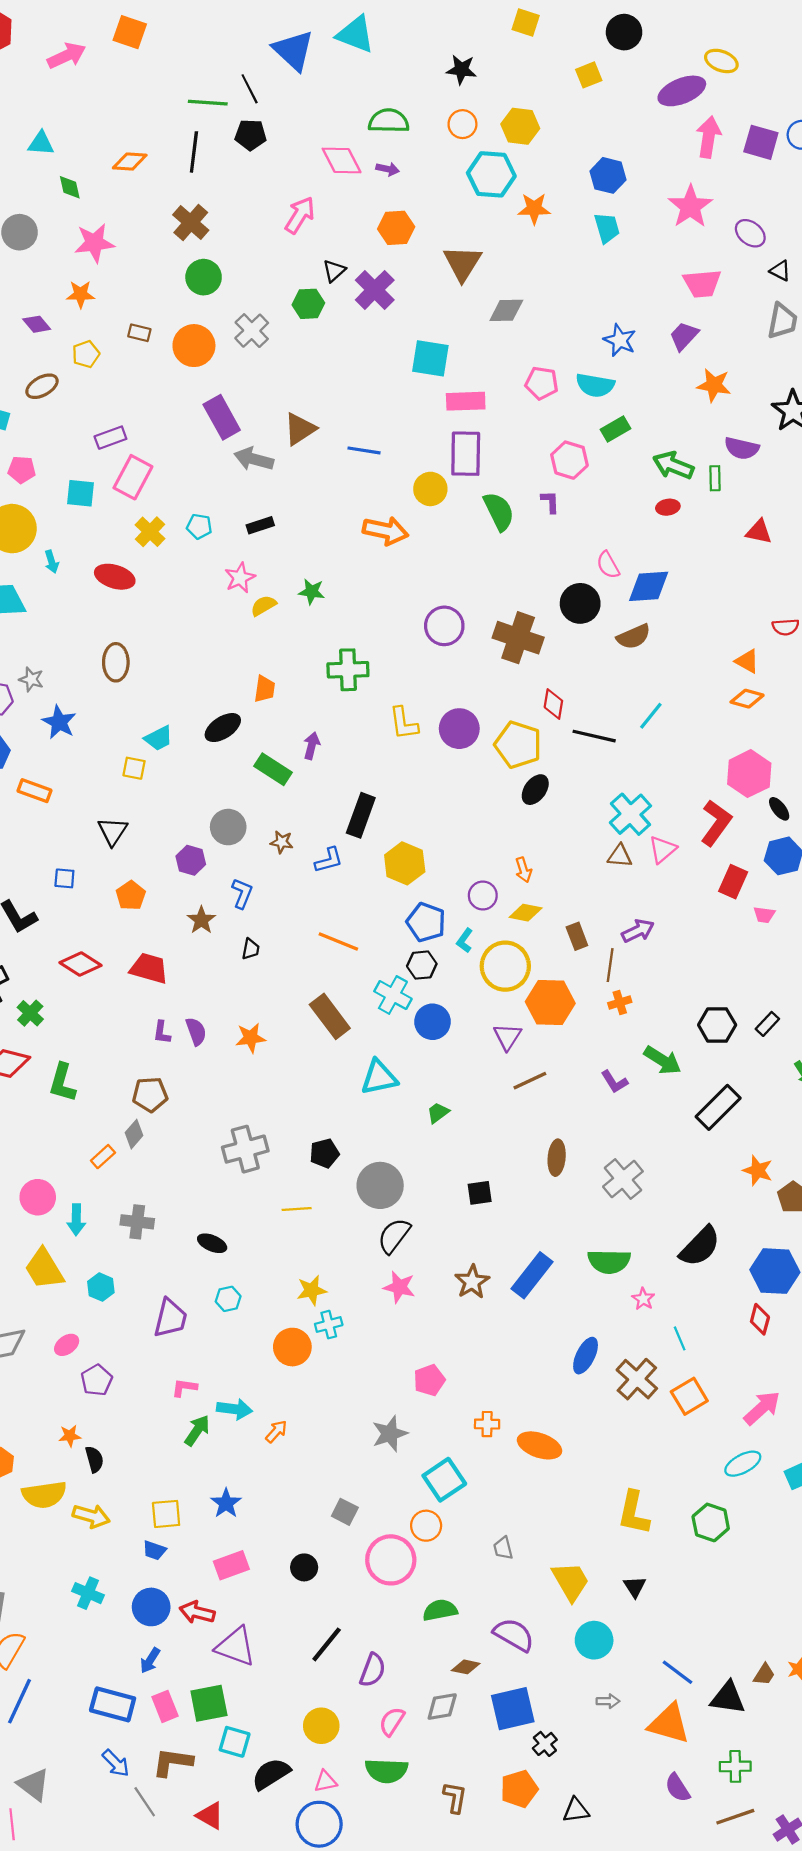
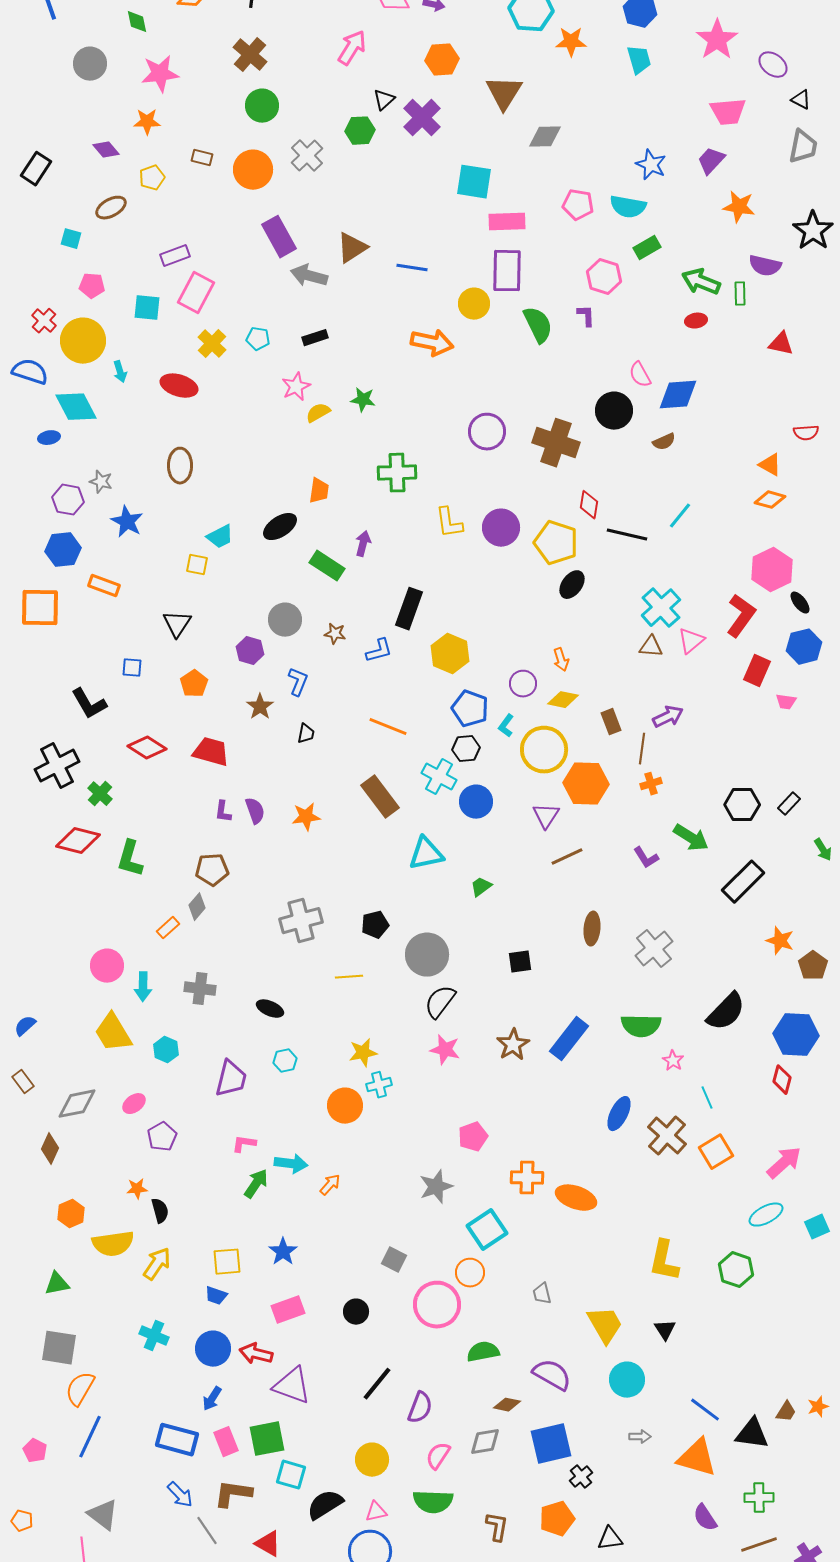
brown semicircle: (634, 637) -> (664, 442), size x0.7
orange cross: (487, 1424) -> (527, 1178), size x1.4
yellow arrow: (91, 1516) -> (157, 1264), turned -72

